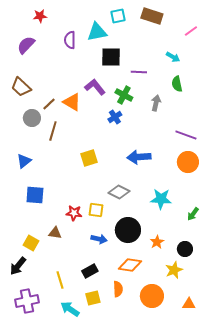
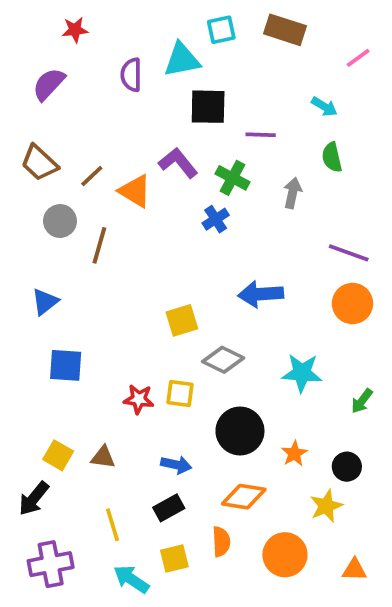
brown line: (49, 104) -> (92, 176), moved
yellow square: (89, 158) -> (182, 320), moved
brown triangle: (55, 233) -> (103, 457), moved
blue arrow: (99, 239) -> (176, 465), moved

